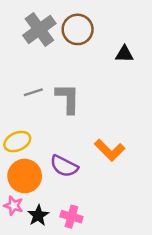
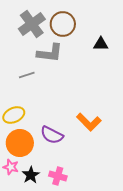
gray L-shape: (68, 98) -> (50, 53), moved, turned 96

